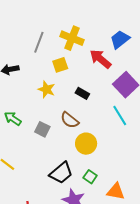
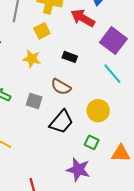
yellow circle: (86, 144) -> (98, 111), moved
black trapezoid: (61, 173) -> (61, 122), moved

